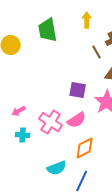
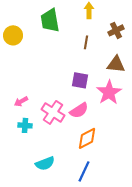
brown line: (97, 52) -> (86, 42), moved, turned 40
cyan semicircle: (57, 168) -> (45, 163), moved

